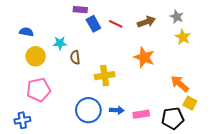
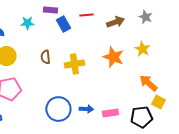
red line: (116, 24) -> (86, 15), moved, turned -32
yellow star: (183, 37) -> (142, 49), moved
cyan star: (60, 43) -> (27, 23), moved
yellow cross: (105, 76) -> (74, 64), moved

